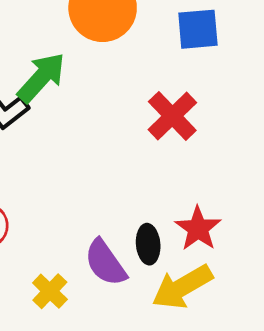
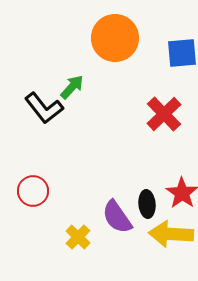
green arrow: (41, 78) -> (72, 87), size x0.7
yellow arrow: (182, 287) -> (171, 234), turned 33

